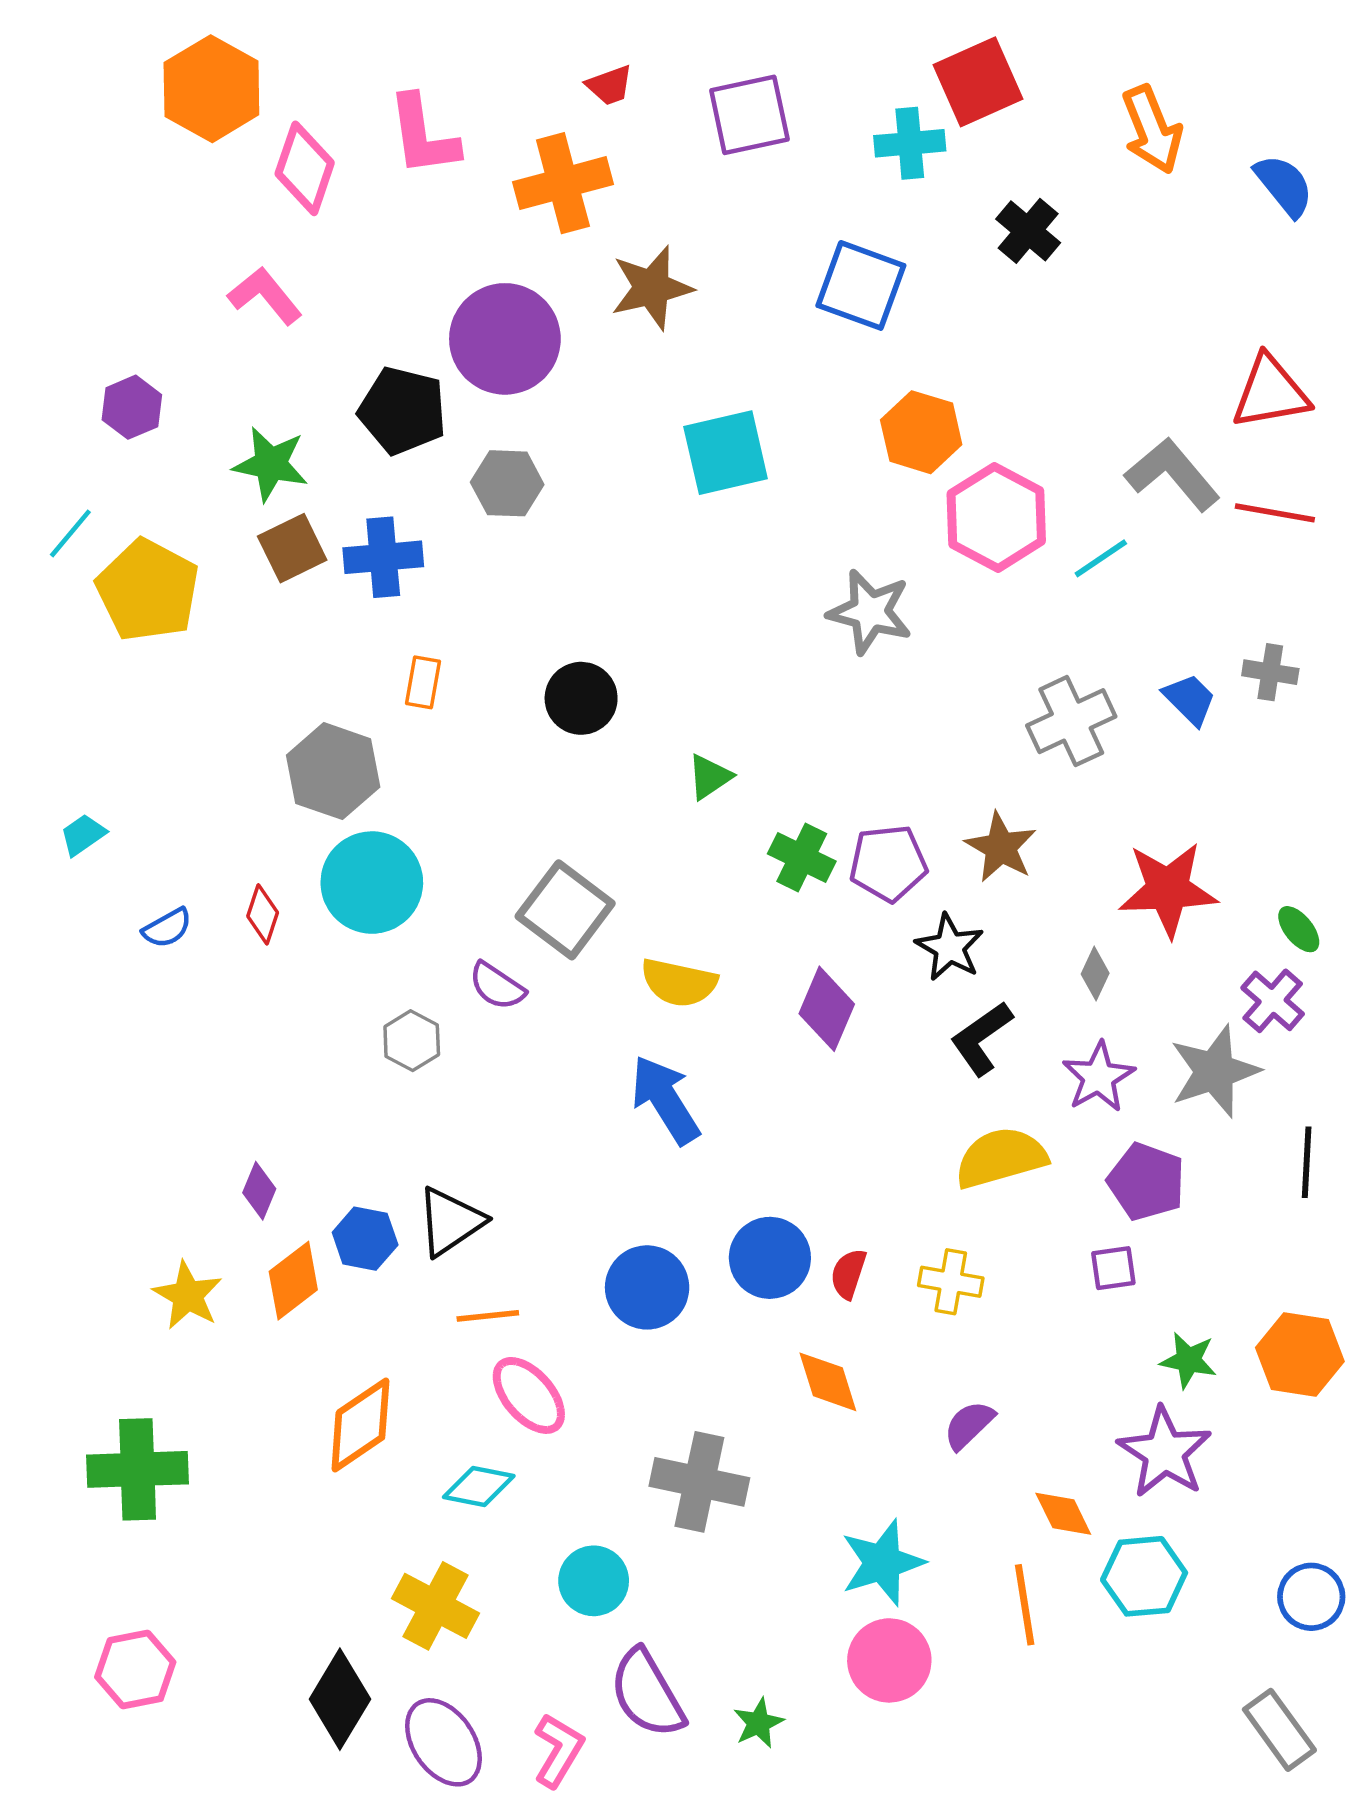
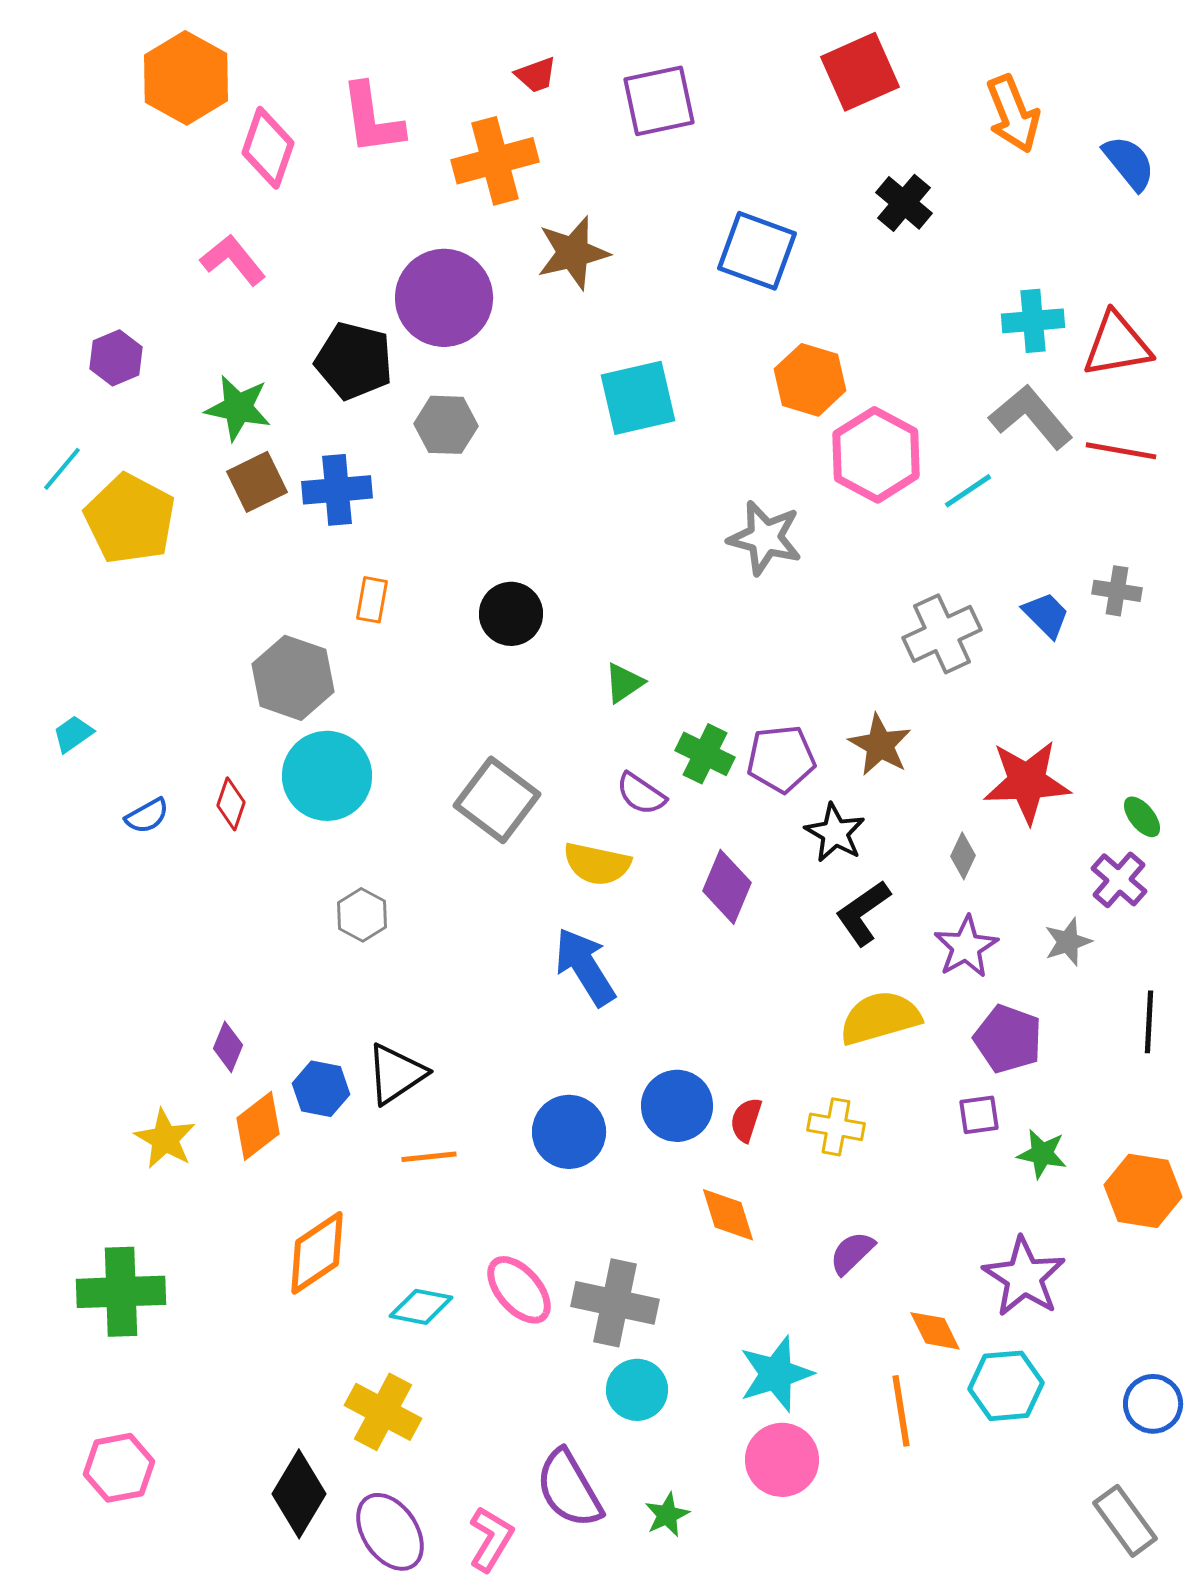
cyan cross: (910, 143) -> (1033, 321), moved
purple semicircle: (497, 986) -> (641, 794), moved
gray star: (1215, 1071) -> (1068, 942), size x0.6
green star: (1188, 1360) -> (1042, 1154), moved
pink ellipse: (529, 1395) -> (519, 1290), moved
cyan circle: (594, 1581) -> (637, 1390), moved

